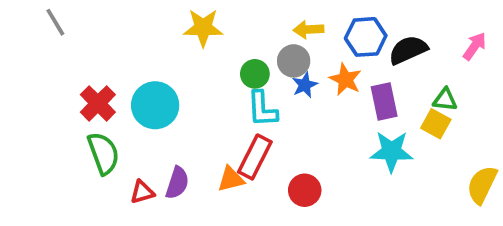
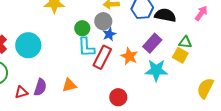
black semicircle: (408, 50) -> (165, 15), turned 35
orange star: (345, 79) -> (129, 56), moved
purple rectangle: (384, 102) -> (152, 43), turned 54
red rectangle: (255, 157) -> (102, 57), moved
red circle: (305, 190) -> (118, 97), moved

